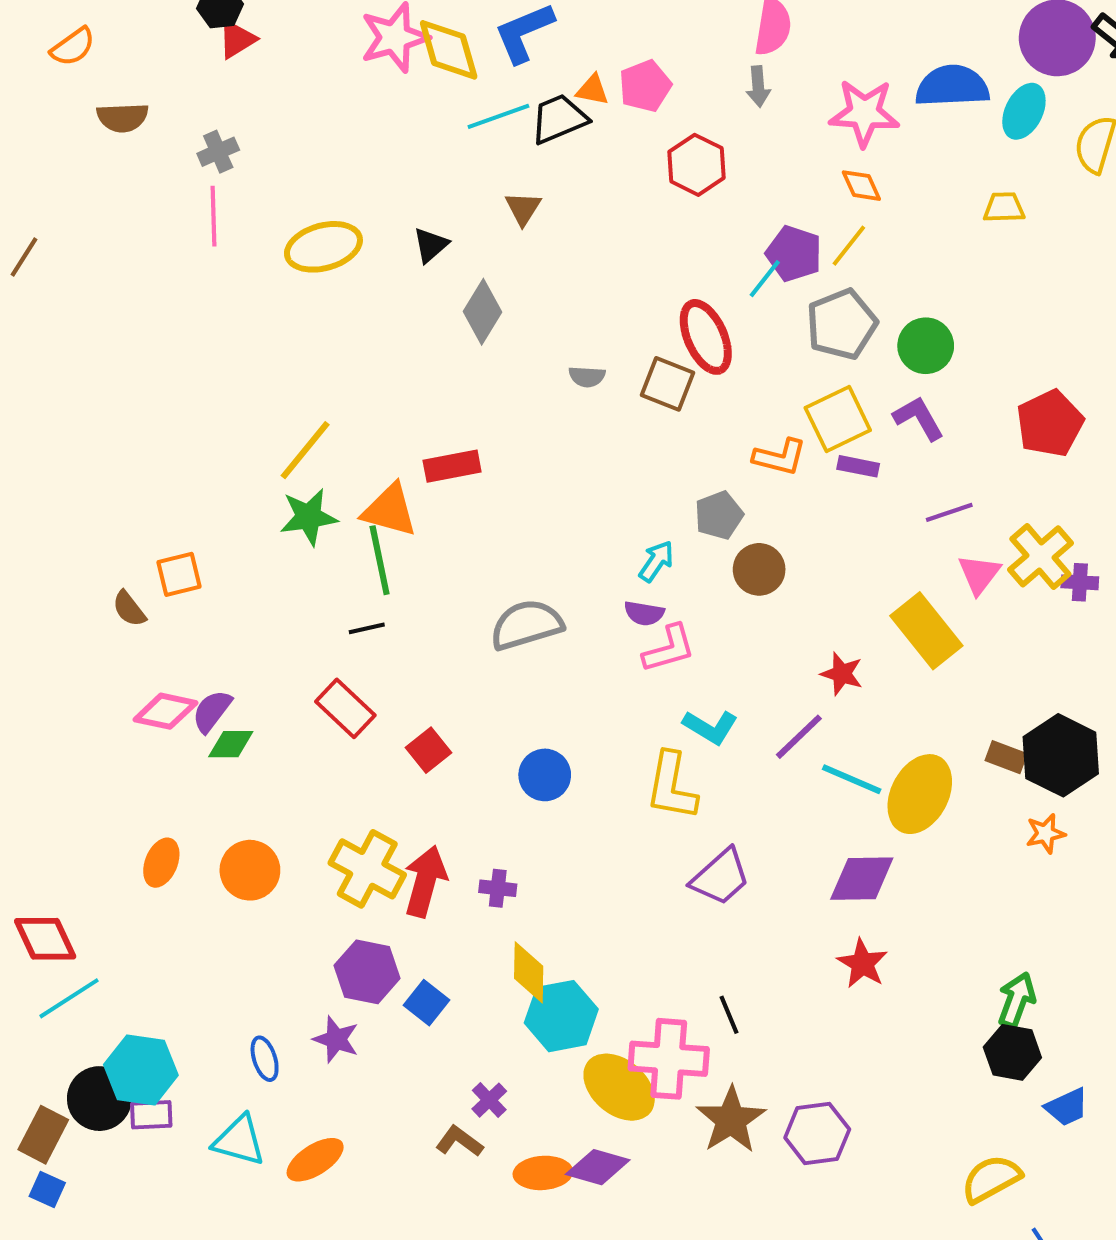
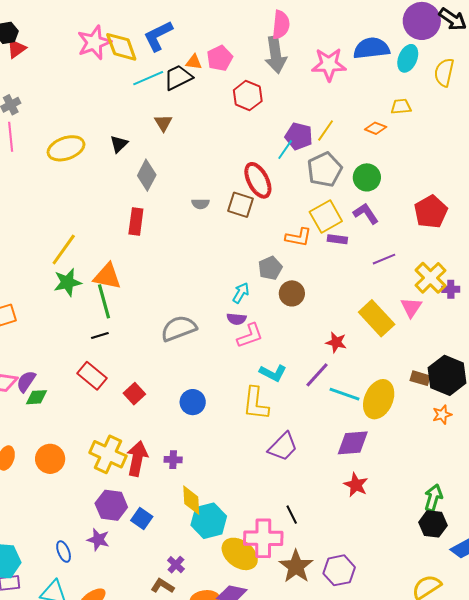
gray arrow: (758, 86) -> (276, 55), size x1.8
orange diamond: (861, 186) -> (376, 128), moved, turned -40
red rectangle: (452, 466) -> (136, 222), moved, turned -68
pink triangle: (979, 574) -> (411, 307), moved

